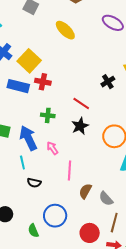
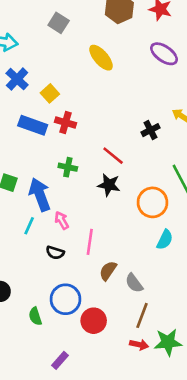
yellow square: (29, 61) -> (50, 93), size x0.6
black star: (80, 126) -> (109, 185), turned 30
pink arrow: (52, 148) -> (62, 220), moved
cyan line: (22, 162) -> (29, 226), turned 32
black semicircle: (34, 183) -> (55, 253), moved
red circle: (90, 233) -> (94, 321), moved

